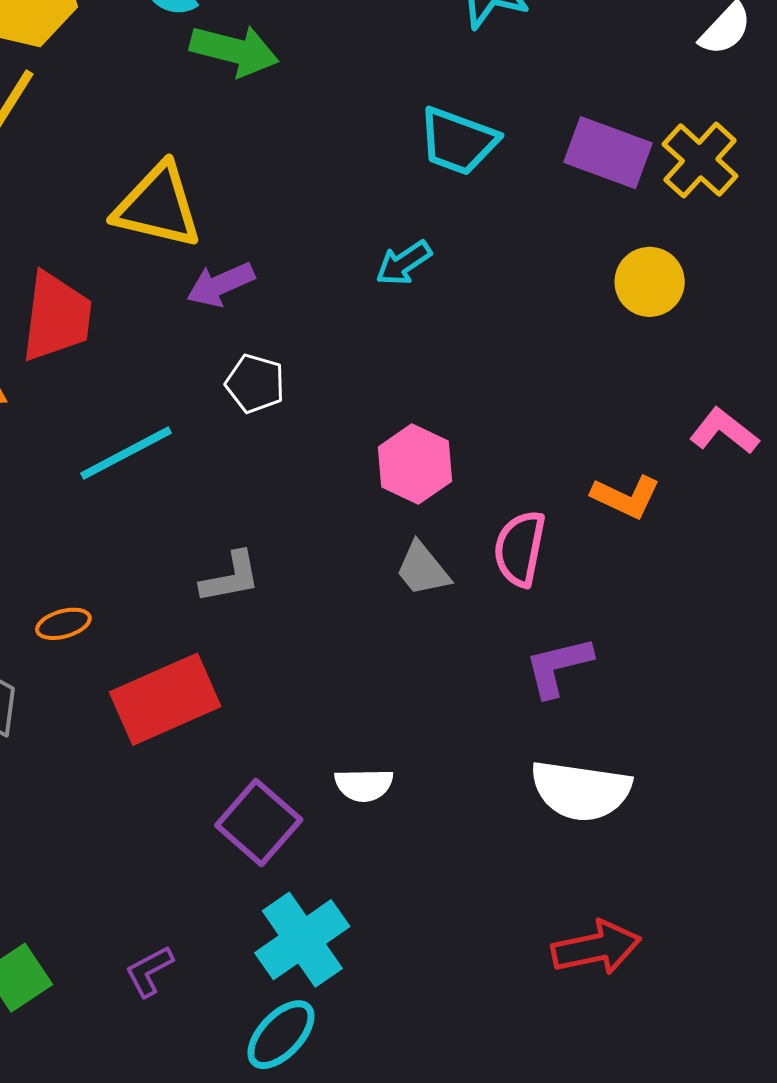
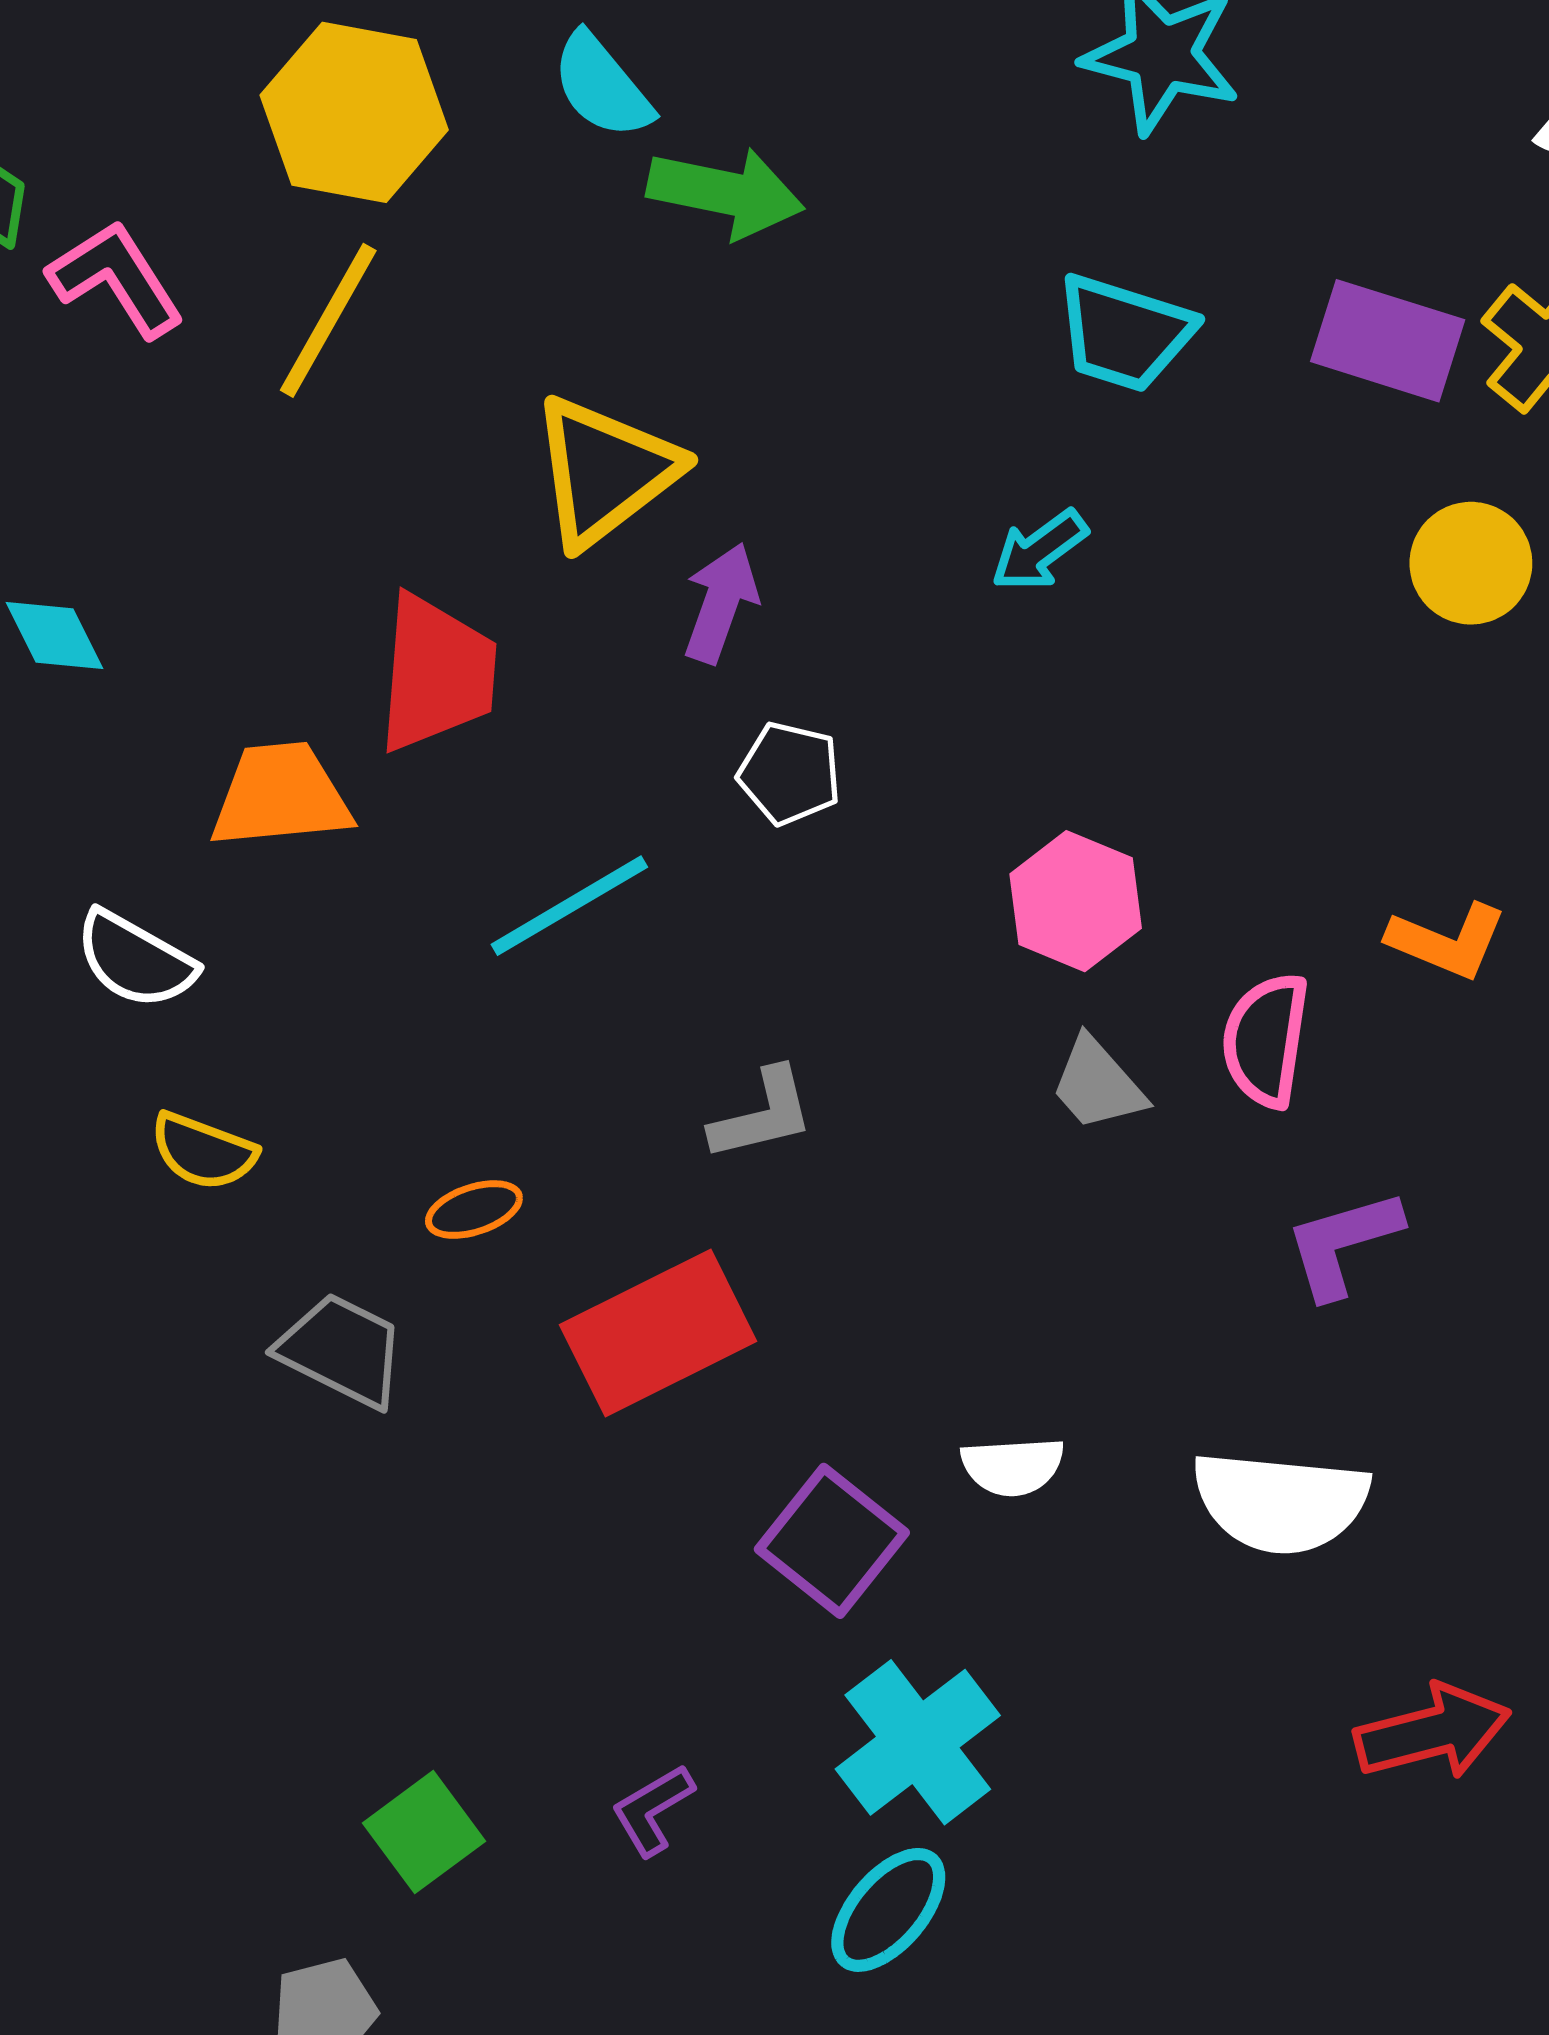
yellow triangle: (158, 206) -> (605, 471), turned -48
purple arrow: (221, 284) -> (721, 603), turned 136
white semicircle: (581, 791) -> (1281, 1502), moved

